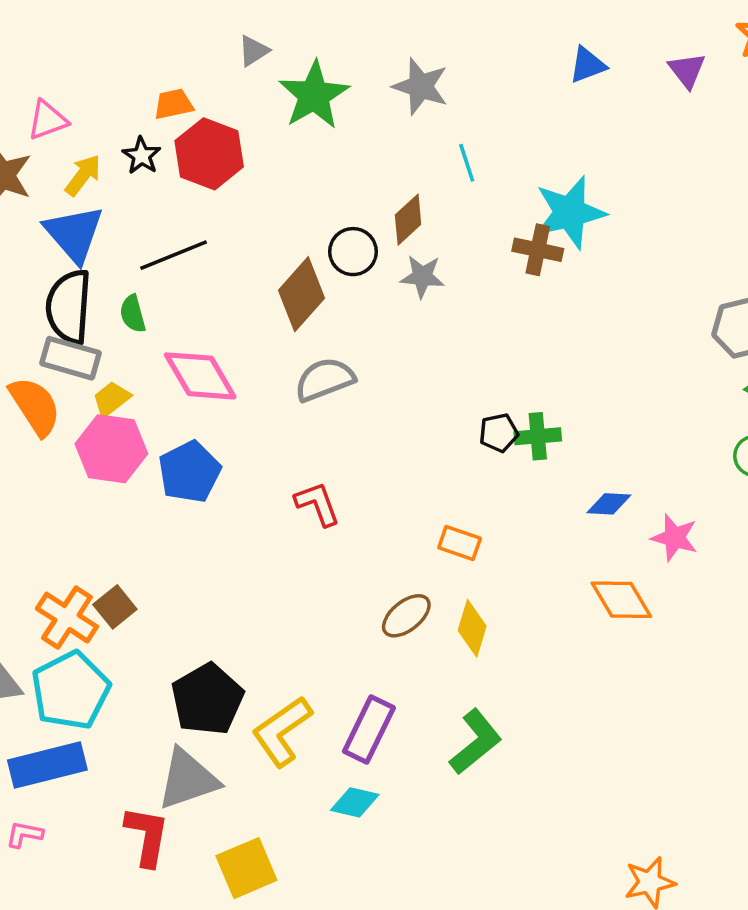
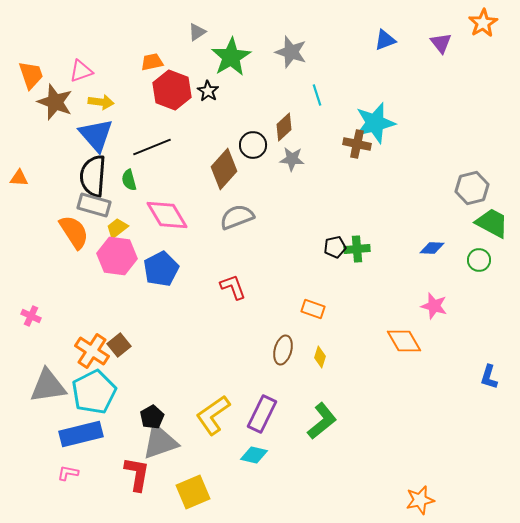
black star: (142, 156) -> (208, 91), moved
yellow arrow: (83, 175) -> (101, 102), turned 60
blue diamond: (609, 504) -> (432, 248), moved
brown ellipse: (406, 616) -> (283, 350), turned -36
yellow diamond: (472, 628) -> (320, 357), size x0.7
black pentagon: (207, 699) -> (152, 417), moved, size x0.6

